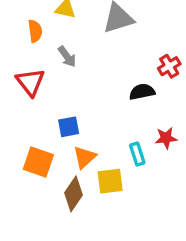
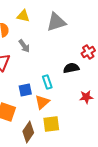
cyan rectangle: (137, 154) -> (47, 82), moved
orange triangle: (85, 157) -> (42, 102), moved

